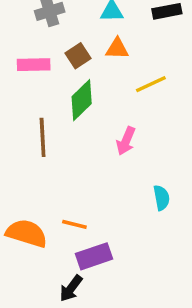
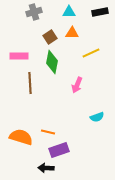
pink rectangle: (34, 65) -> (19, 56), moved
green diamond: (82, 100) -> (52, 62), turned -35
cyan semicircle: (161, 198) -> (97, 117), turned 80
black arrow: (71, 288) -> (46, 168), turned 56

